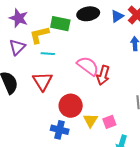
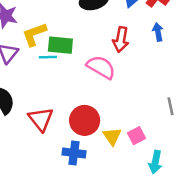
green rectangle: (60, 24) -> (60, 45), moved
red arrow: (103, 75) -> (121, 39), moved
red triangle: (42, 81) -> (41, 119), moved

